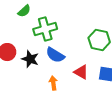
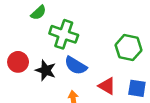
green cross: (45, 29) -> (64, 34), turned 35

